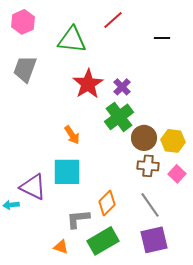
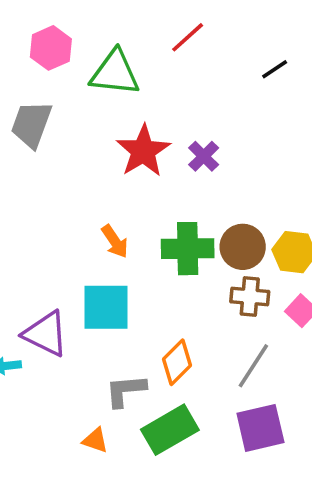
pink hexagon: (23, 22) -> (51, 48), moved
black line: (162, 38) -> (275, 69), turned -35
green cross: (119, 117) -> (188, 249), moved, turned 36
gray line: (150, 205) -> (253, 366), turned 68

